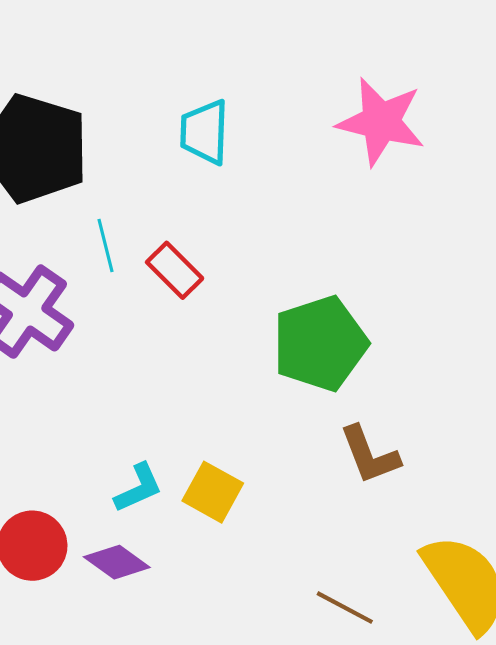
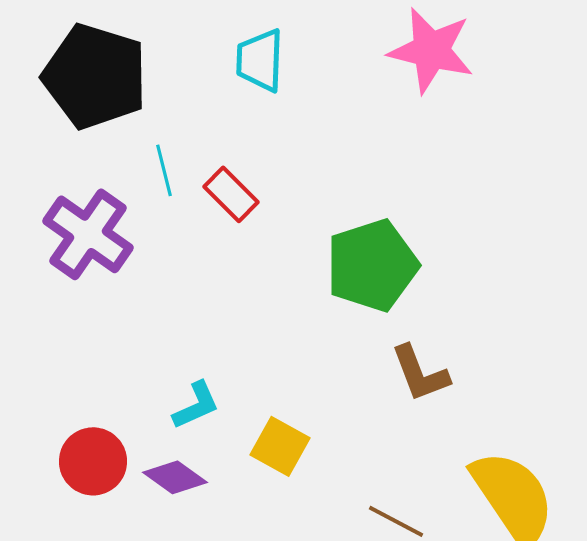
yellow square: (213, 492) -> (280, 446), moved

